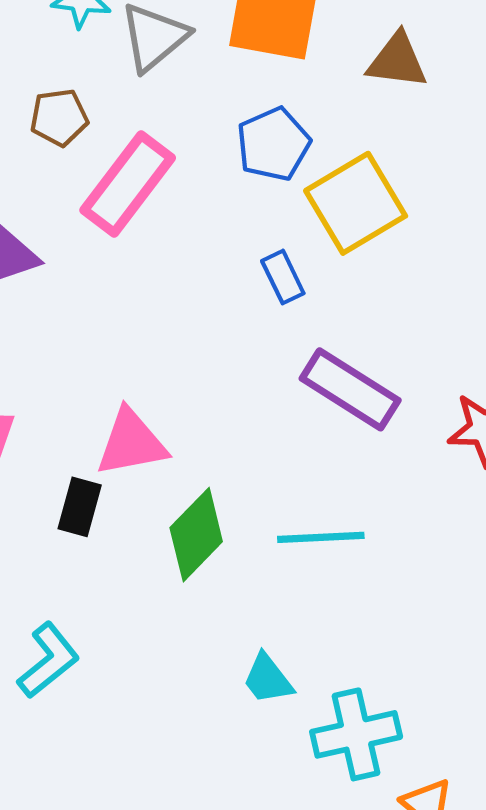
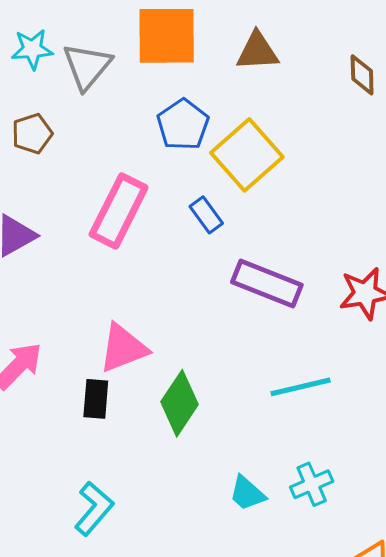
pink rectangle: (128, 184) -> (119, 211), moved
cyan line: (321, 537) -> (301, 387), moved
cyan cross: (356, 734) -> (312, 484), moved, size x0.7

